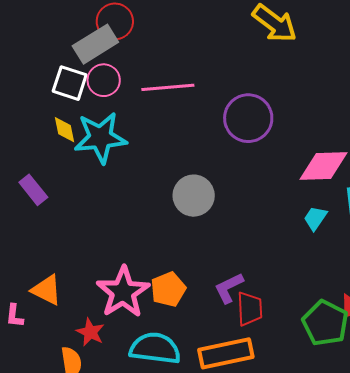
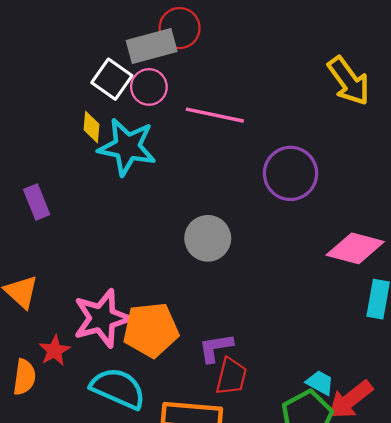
purple rectangle: (33, 190) -> (37, 202), moved
cyan trapezoid: (315, 218) -> (320, 383), moved, turned 68
orange pentagon: (168, 289) -> (151, 330), size x1.4

